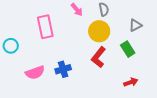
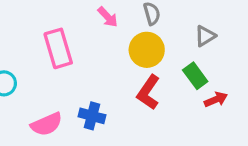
blue cross: (63, 69) -> (92, 116), turned 35
red arrow: (131, 82) -> (216, 99), moved

